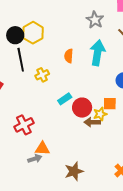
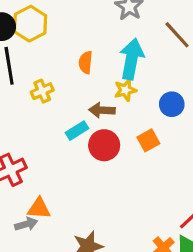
orange square: (110, 104) -> (148, 140), turned -32
yellow star: (100, 114) -> (125, 90), moved
brown arrow: (92, 122) -> (102, 110), moved

